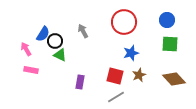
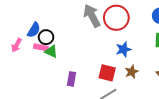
gray arrow: (83, 31) -> (92, 16), moved, size x1.6
pink arrow: (26, 49) -> (16, 45), turned -120
pink rectangle: (31, 70) -> (41, 47), moved

